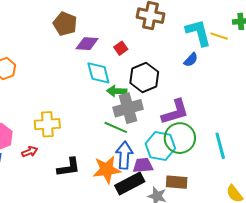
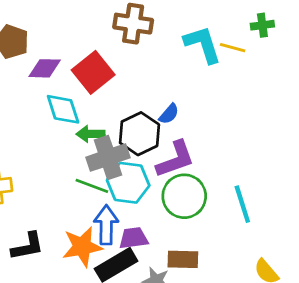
red square: (121, 48) -> (93, 72), size x2.0
blue semicircle: (191, 60) -> (169, 114), moved
black hexagon: (144, 77) -> (139, 134), moved
cyan hexagon: (160, 146) -> (128, 183), moved

